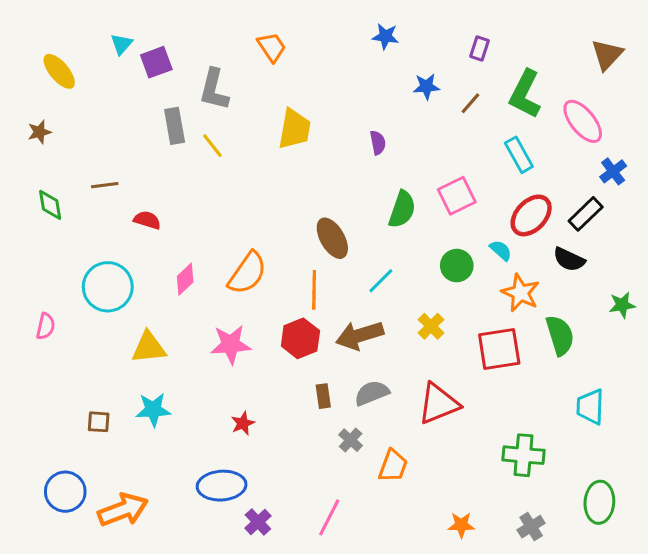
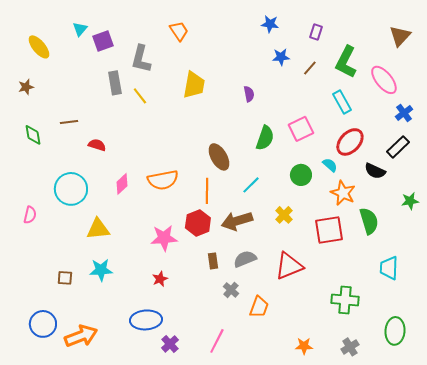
blue star: (385, 36) -> (270, 24), moved
black rectangle: (586, 214) -> (398, 147), moved
orange semicircle: (247, 273) -> (163, 180), turned 44
pink star: (231, 344) -> (164, 238), moved

